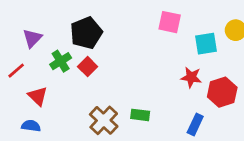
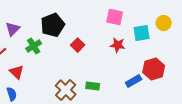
red square: (88, 67) -> (78, 45), moved
red star: (191, 77) -> (118, 45), moved
blue rectangle: (195, 124) -> (134, 81), moved, turned 35
blue semicircle: (31, 126) -> (12, 94), turned 64

